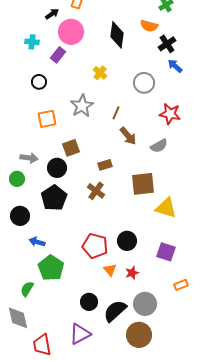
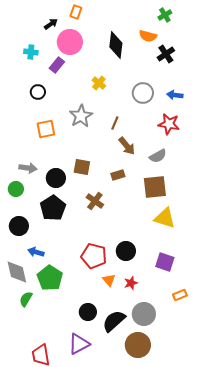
blue arrow: (175, 66) -> (175, 95), moved, turned -35
brown square: (71, 148) -> (82, 167), moved, turned 30
brown rectangle: (105, 165) -> (118, 175), moved
brown square: (143, 184) -> (155, 187), moved
gray diamond: (18, 318) -> (17, 272), moved

